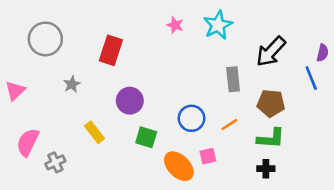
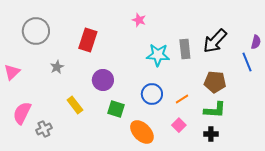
cyan star: (218, 25) -> (158, 55), moved, turned 30
gray rectangle: (233, 79) -> (185, 49), moved
pink square: (208, 156) -> (179, 125), moved, turned -32

